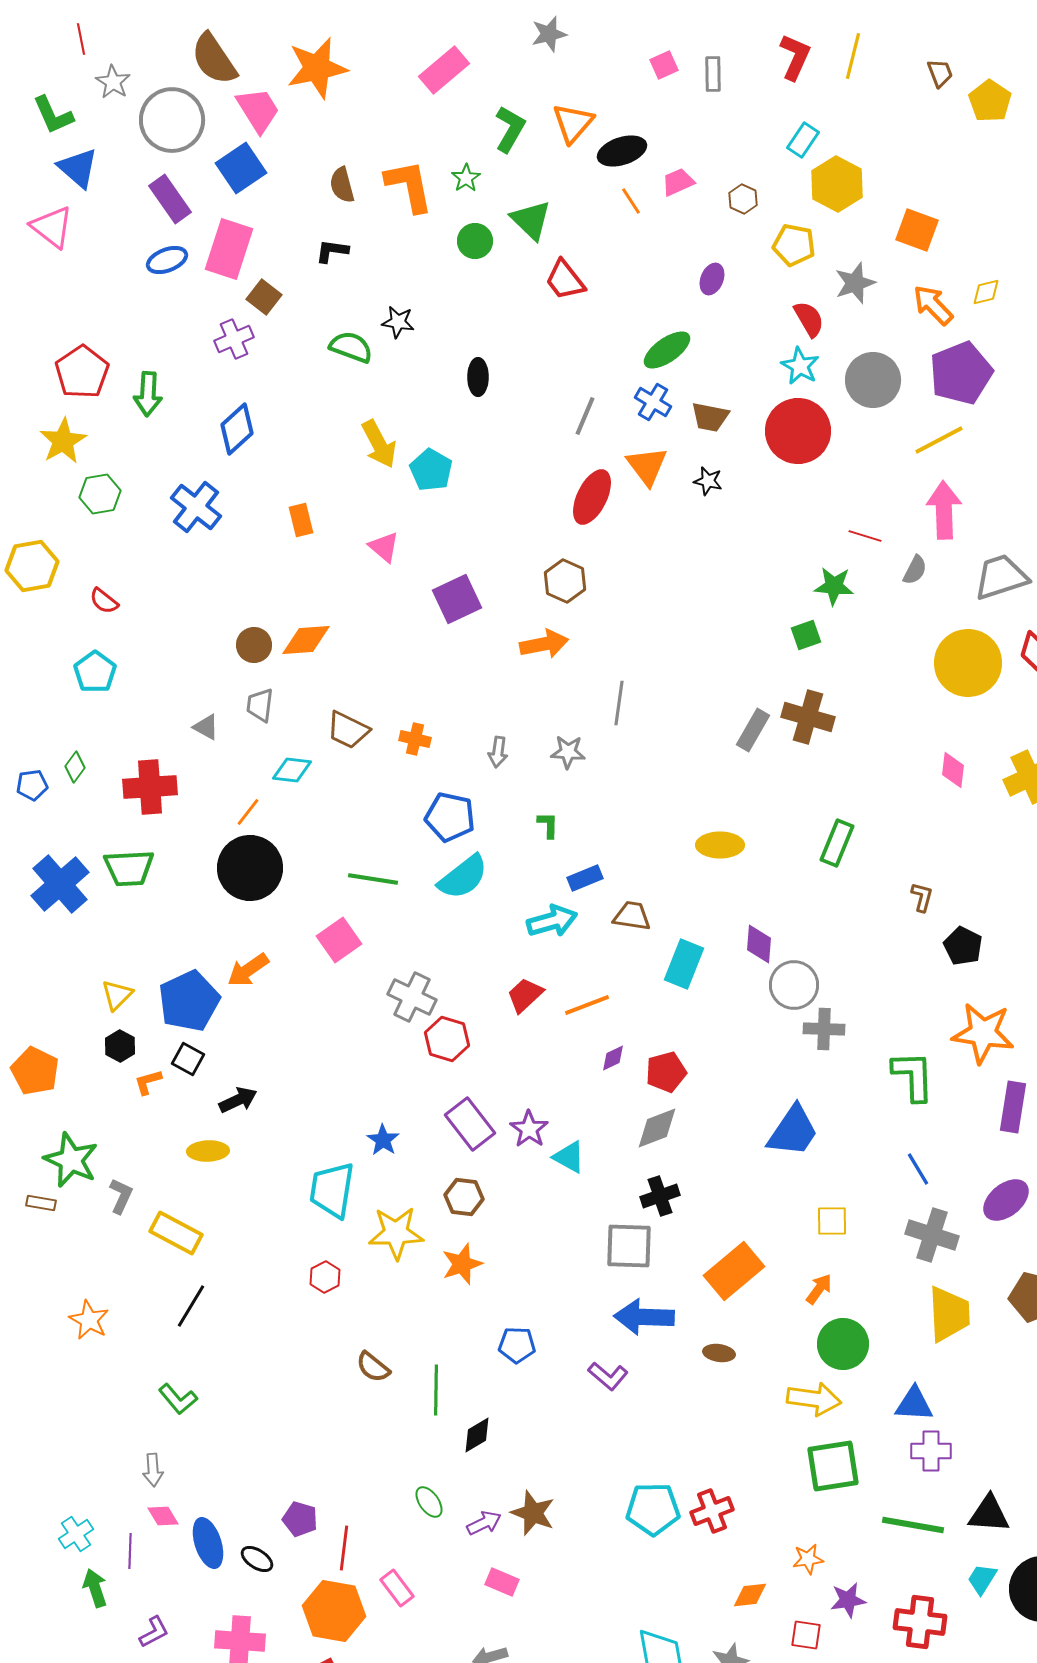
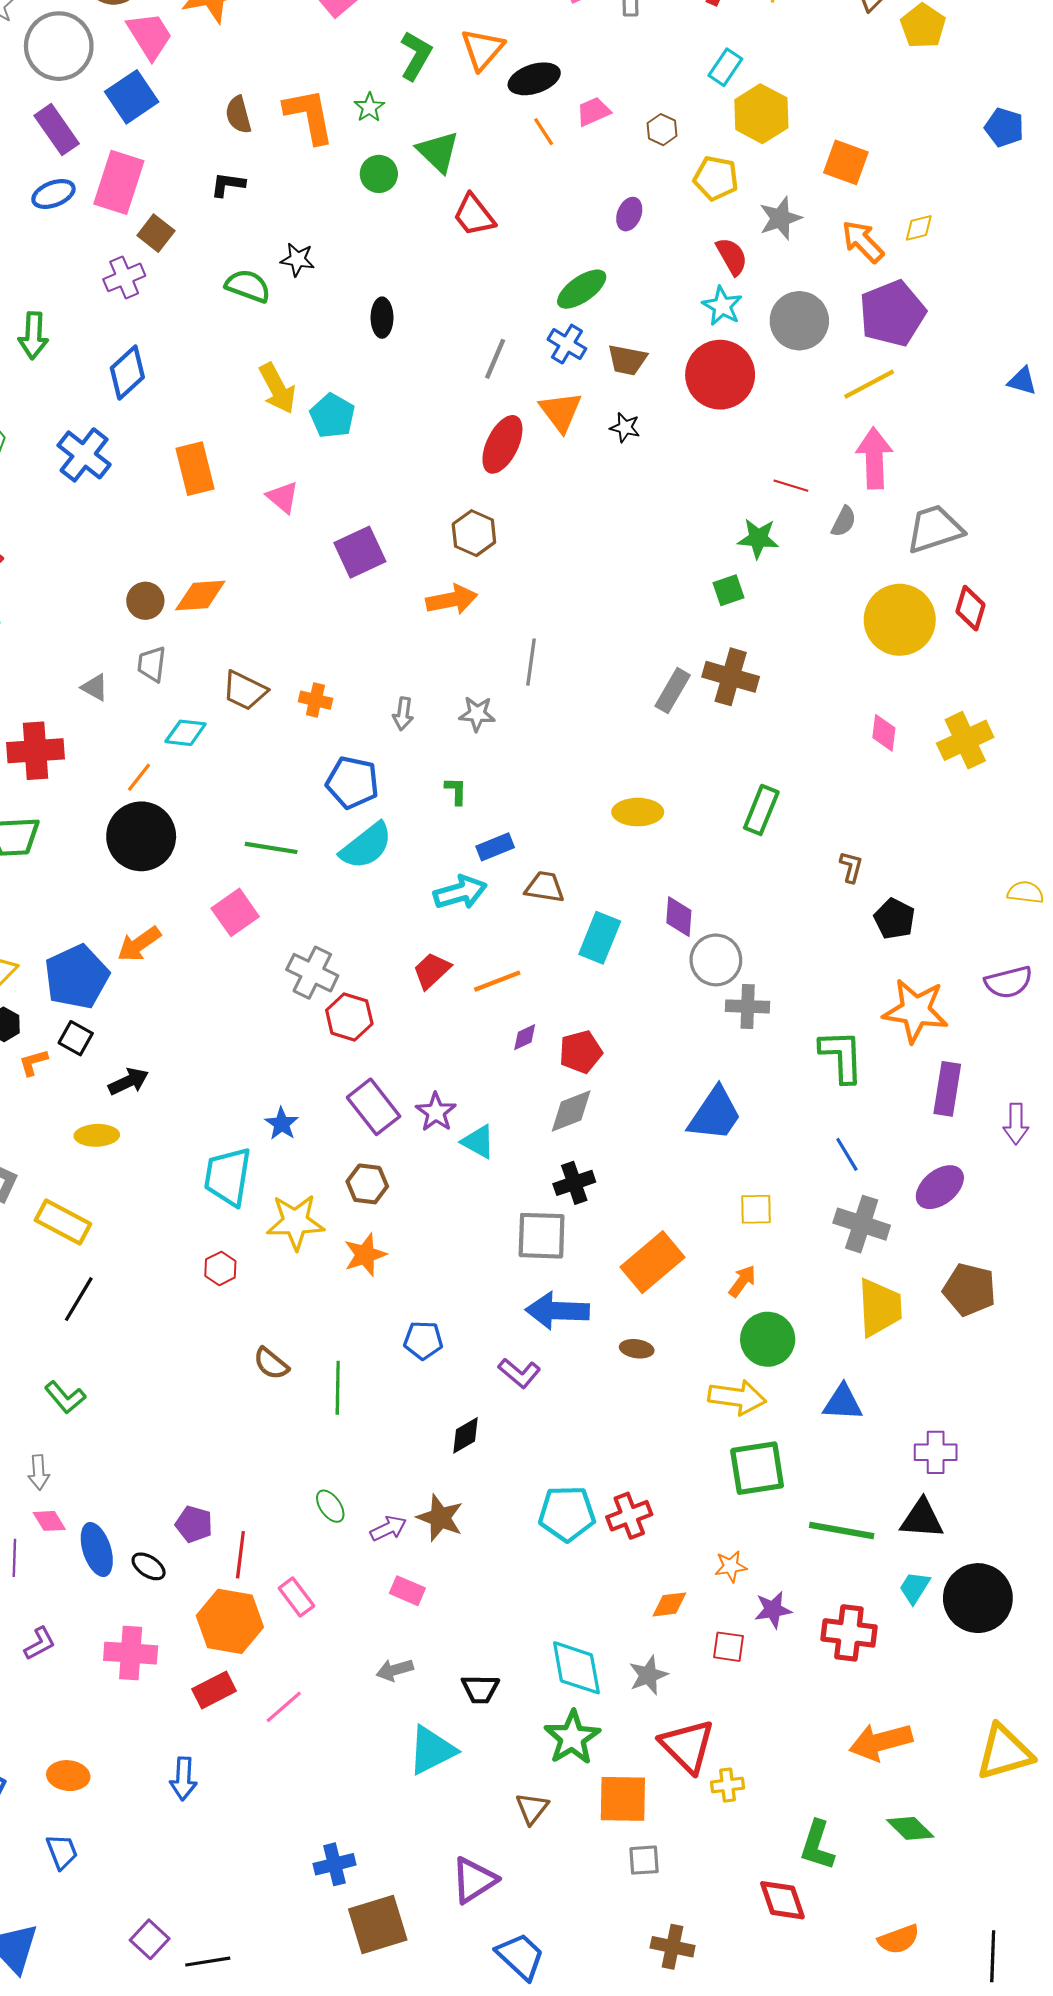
orange rectangle: (301, 520) -> (195, 469), size x1.5
black diamond: (477, 1435) -> (465, 1435), moved
purple cross: (931, 1451) -> (936, 1452), moved

